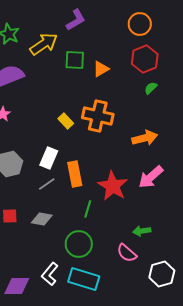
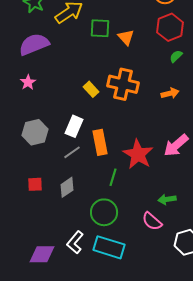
orange triangle: (101, 69) -> (126, 37), turned -42
orange arrow: (145, 138) -> (170, 93), moved, size x0.7
gray diamond: (42, 219) -> (67, 187), turned -45

